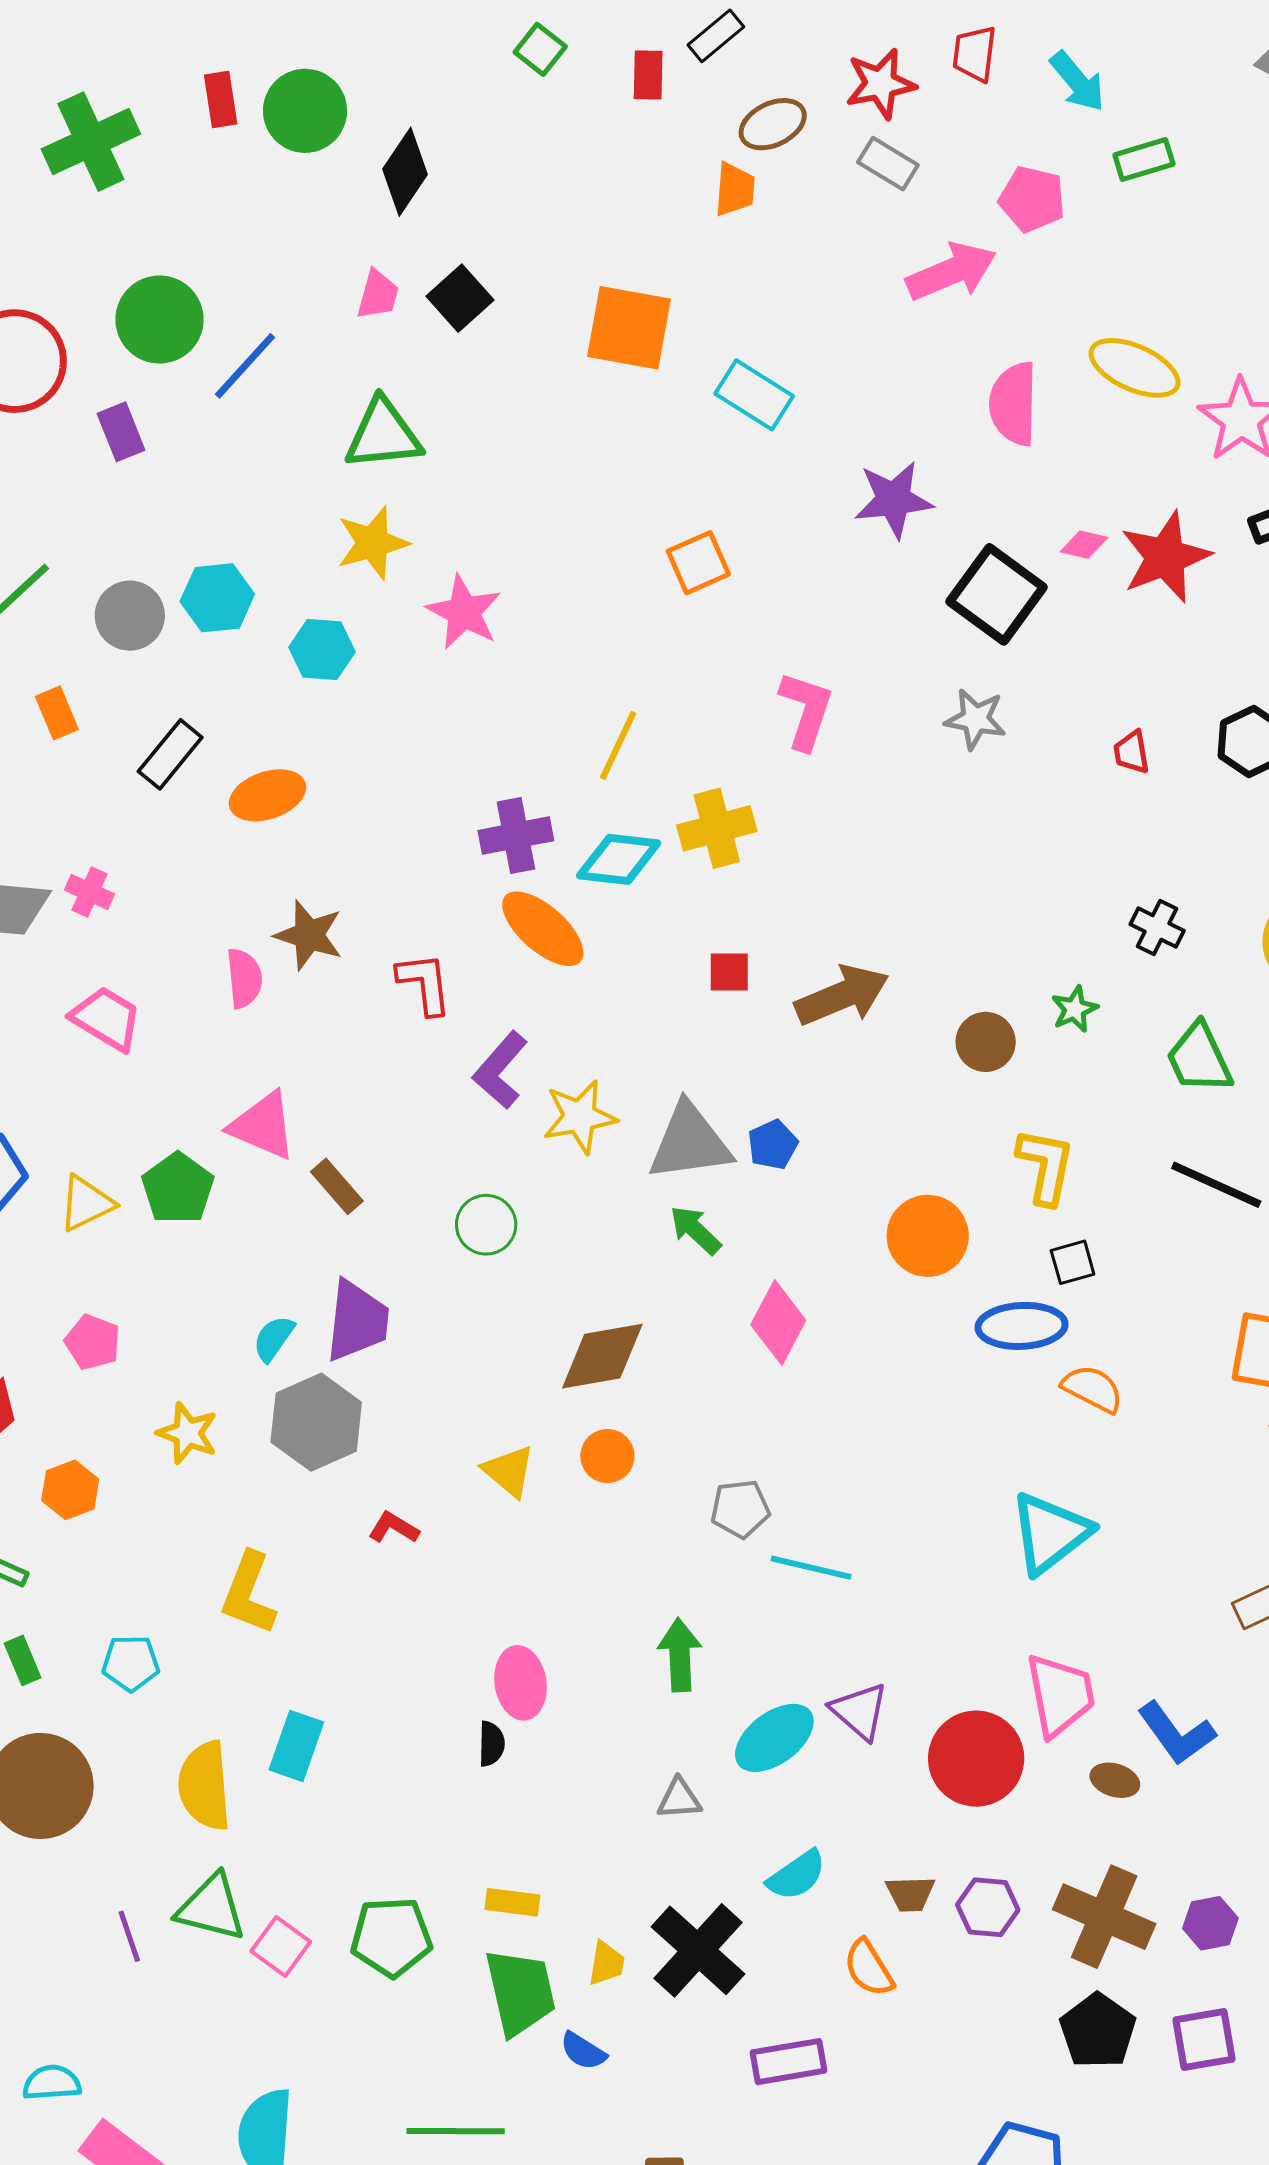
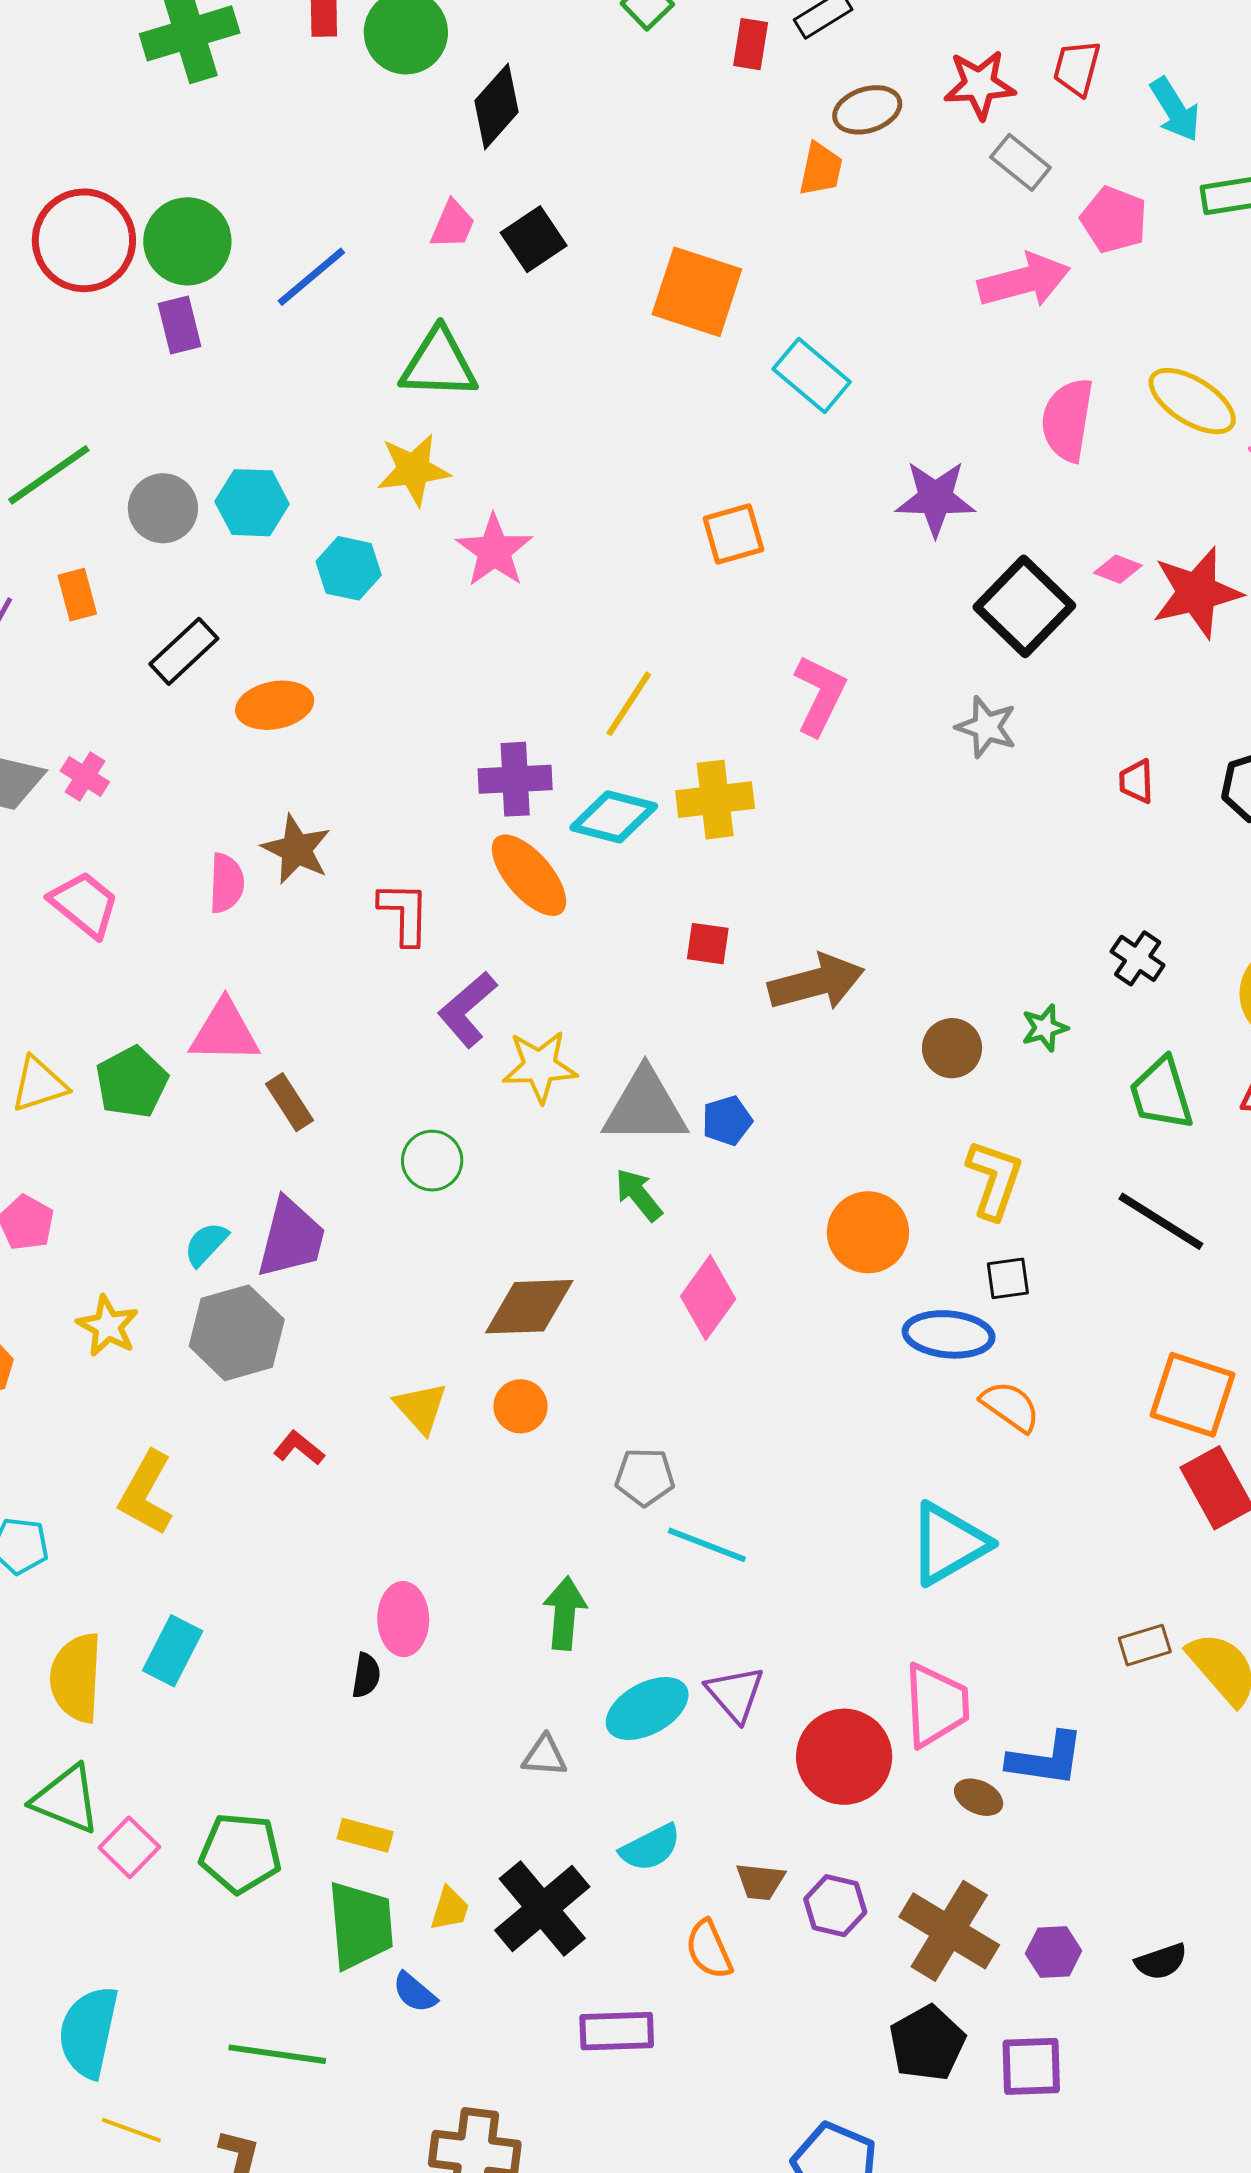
gray rectangle: (888, 164) -> (1021, 162), moved
green circle: (160, 320) -> (187, 241), moved
pink triangle: (263, 1126) -> (225, 1032), turned -30
blue L-shape: (1176, 1733) -> (1046, 1759), turned -54

